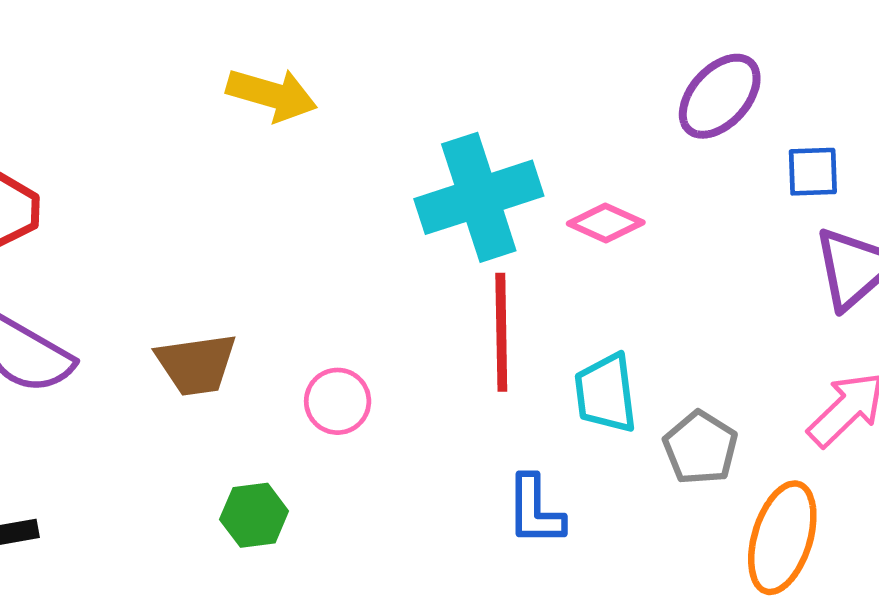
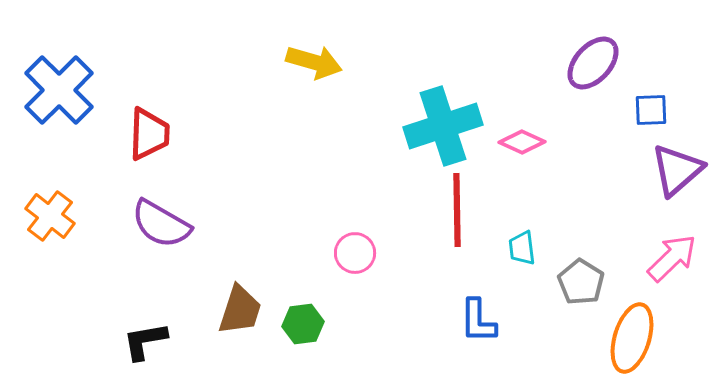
brown trapezoid: (196, 364) -> (240, 310), moved, turned -64
cyan trapezoid: (606, 393) -> (522, 248), size x0.7

